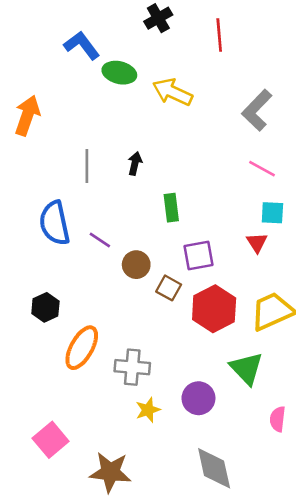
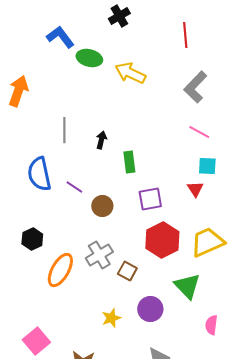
red line: (219, 35) -> (185, 35), moved
black arrow: (135, 163) -> (101, 140), moved
brown square: (169, 288) -> (127, 271), moved
gray cross: (132, 367) -> (99, 255), moved, turned -36

